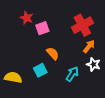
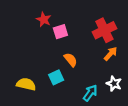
white star: (93, 64) -> (114, 84), moved
cyan arrow: (72, 74) -> (90, 93), moved

